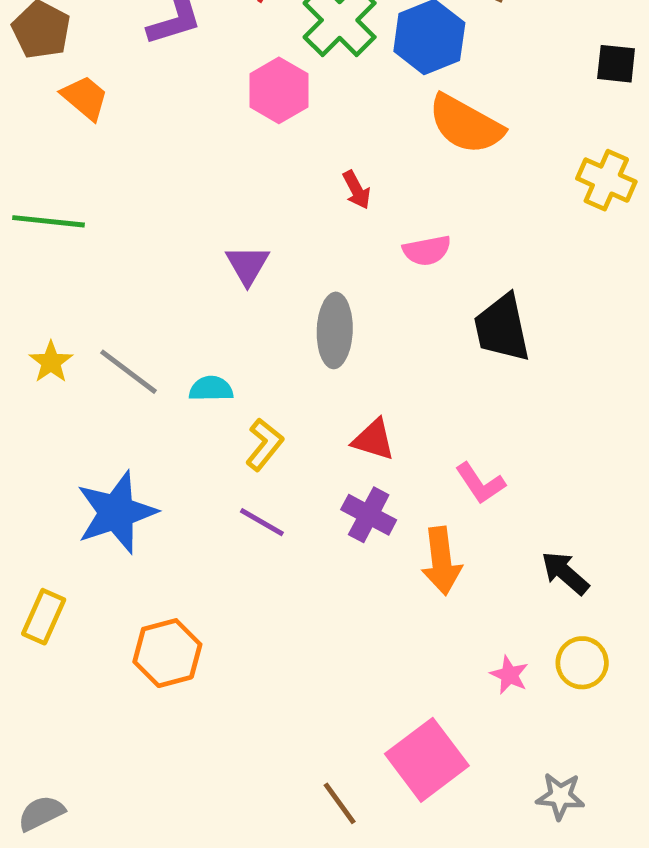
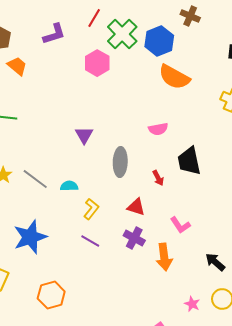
red arrow: (357, 190) -> (158, 178), moved

